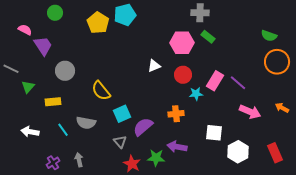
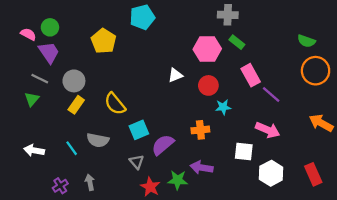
green circle: (55, 13) -> (50, 27), moved
yellow pentagon: (98, 23) -> (104, 41), moved
gray line: (11, 69) -> (40, 79), moved
pink rectangle: (215, 81) -> (251, 75), moved, turned -60
yellow rectangle: (53, 102) -> (76, 105), moved, turned -49
orange arrow: (282, 108) -> (321, 123), size x1.5
pink arrow: (250, 112) -> (268, 130), moved

